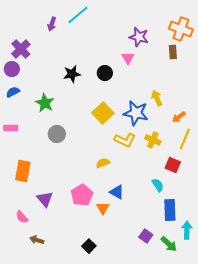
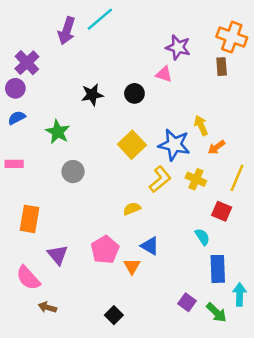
purple arrow: (52, 24) -> (67, 31), size x1.5
pink triangle: (128, 58) -> (164, 74), turned -40
orange arrow: (179, 117) -> (216, 147), moved
yellow L-shape: (125, 140) -> (160, 179), turned -65
pink semicircle: (22, 217) -> (28, 278), size x1.5

